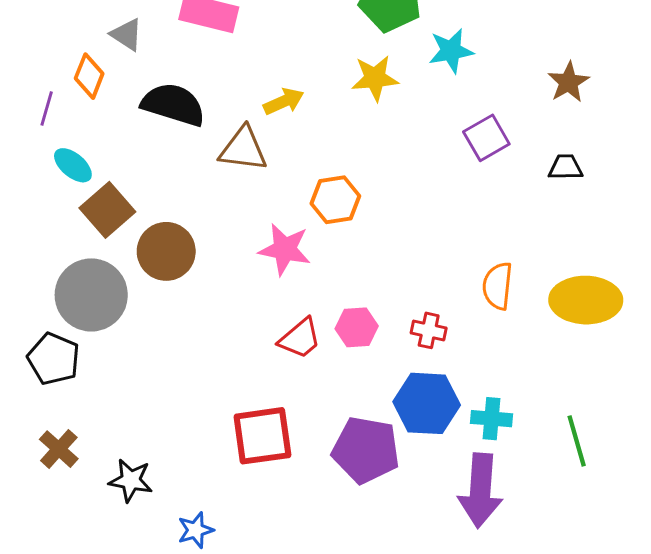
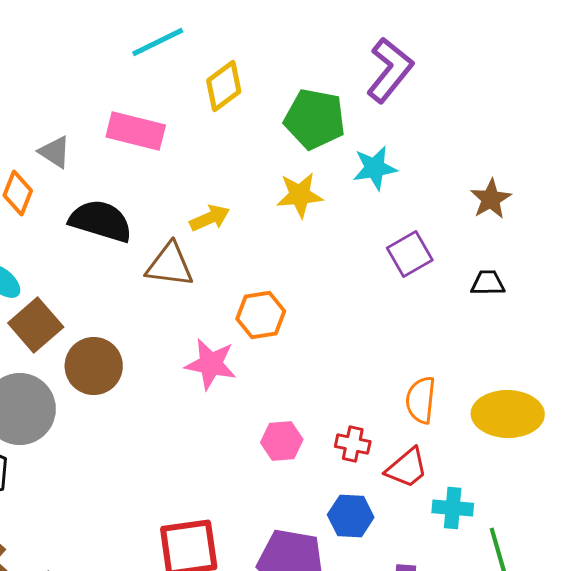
red trapezoid: (300, 339) -> (407, 468), moved
blue hexagon: (427, 403) -> (351, 516), size x0.7
cyan cross: (491, 419) -> (453, 508), moved

